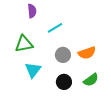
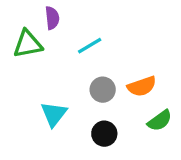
green triangle: (24, 44) -> (28, 44), moved
green semicircle: (91, 80) -> (160, 121), moved

